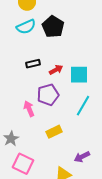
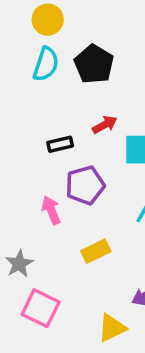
cyan semicircle: (26, 27) -> (46, 64), turned -48
black rectangle: (33, 64) -> (60, 144), moved
red arrow: (56, 70) -> (105, 125), moved

